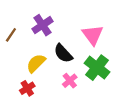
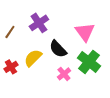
red cross: (27, 88) -> (11, 67), moved

